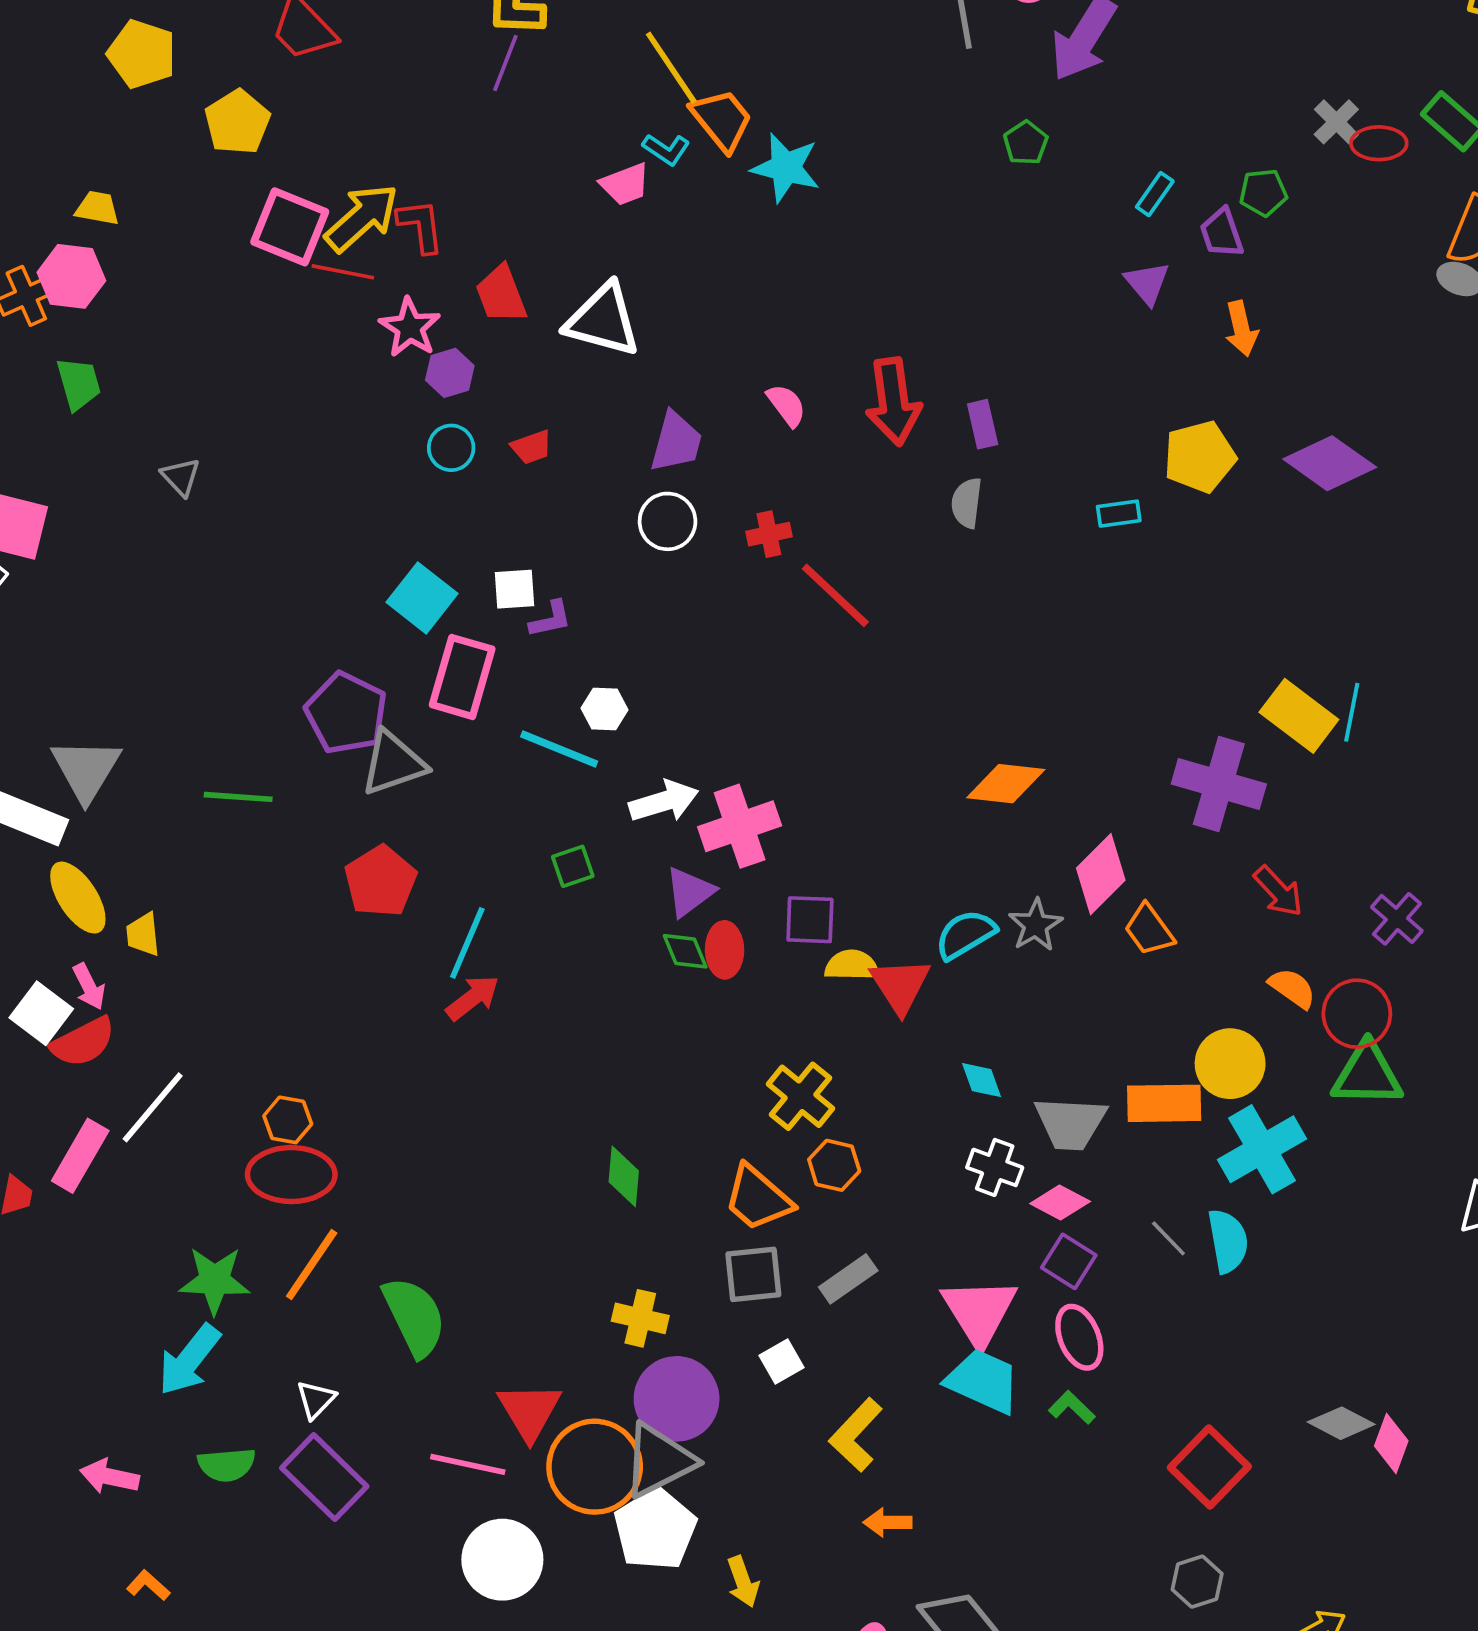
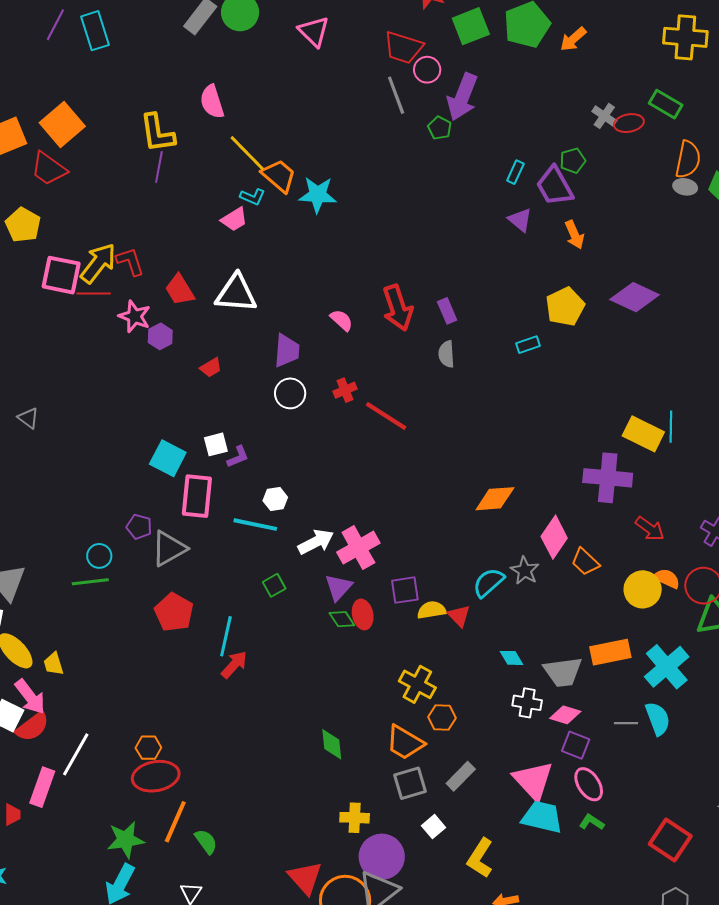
green pentagon: (1026, 143) -> (440, 128), moved
purple trapezoid: (1222, 233) -> (555, 186), size x1.5
cyan circle: (451, 448) -> (99, 556), moved
purple pentagon: (346, 713) -> (139, 527), size x0.6
red triangle: (900, 985) -> (459, 616), size x0.7
pink arrow: (89, 987) -> (30, 697), size x1.5
yellow circle: (1230, 1064) -> (643, 589), moved
gray line: (1168, 1238) -> (626, 723), turned -35
green semicircle: (414, 1317) -> (206, 841), moved, size x0.6

